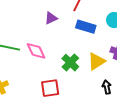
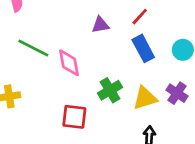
blue rectangle: (86, 27) -> (143, 48), turned 30

